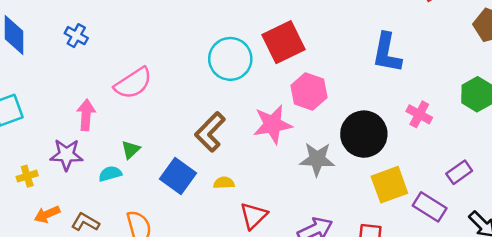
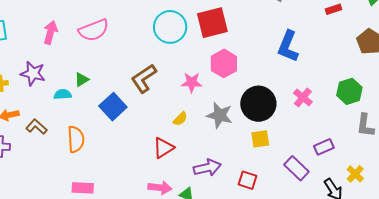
pink arrow: (86, 115) -> (50, 32), moved
pink star: (273, 124) -> (192, 82), size x0.7
yellow semicircle: (224, 183) -> (180, 119), moved, turned 126
yellow square: (389, 185) -> (260, 139), moved, size x0.7

